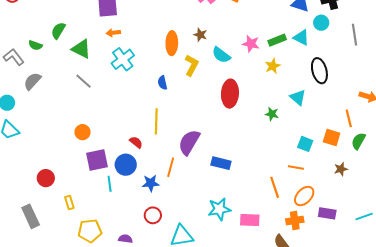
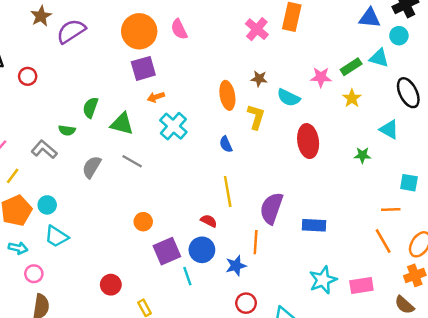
gray semicircle: (32, 81) -> (92, 167), moved
orange line: (296, 167) -> (391, 210), moved

